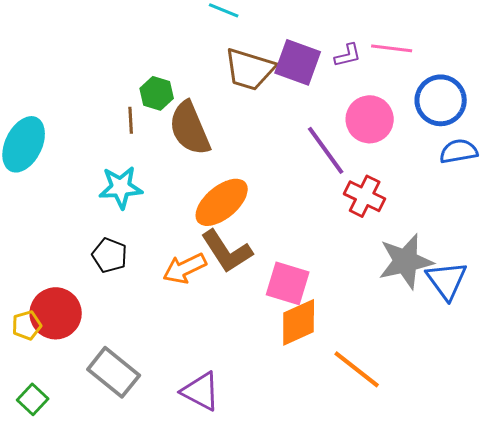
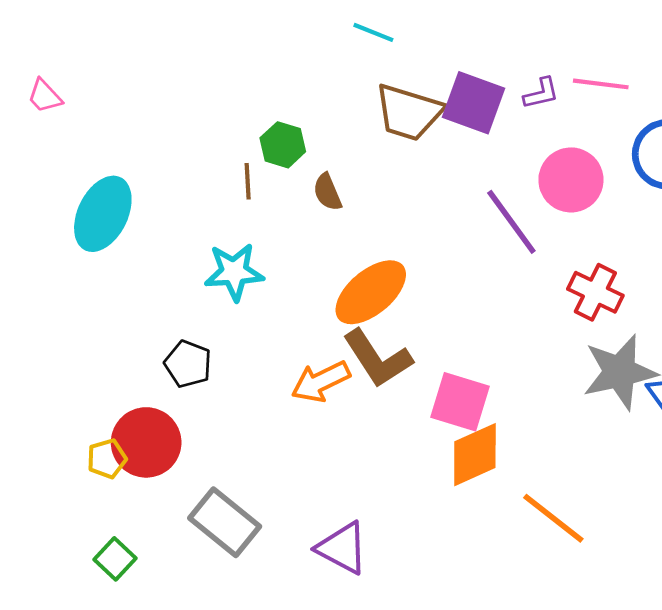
brown semicircle: (190, 128) -> (327, 192), size x0.5
red cross: (365, 196) -> (595, 292), moved
black pentagon: (110, 255) -> (188, 364), moved

